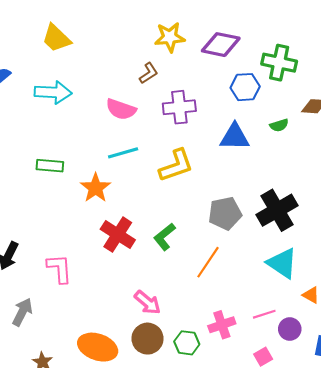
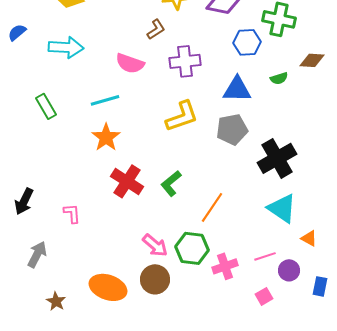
cyan line: (123, 153) -> (105, 100), moved
green rectangle: (50, 166) -> (46, 106), moved, turned 55
gray pentagon: (225, 213) -> (232, 129), moved
pink L-shape: (59, 269) -> (72, 213), size x0.7
green hexagon: (187, 343) -> (192, 248), moved, size x1.4

